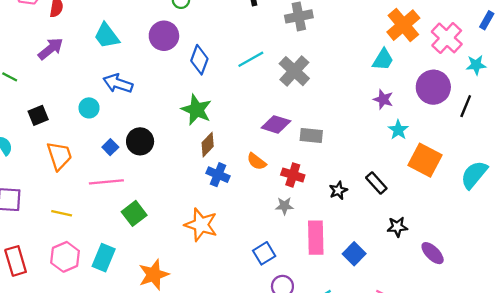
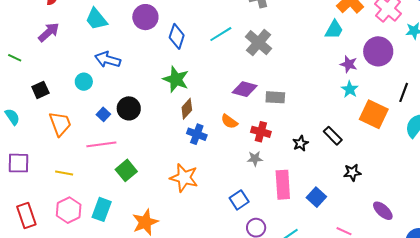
purple star: (383, 99) -> (349, 64), moved
black line: (466, 106) -> (404, 92), moved
purple ellipse: (433, 253) -> (383, 211), moved

